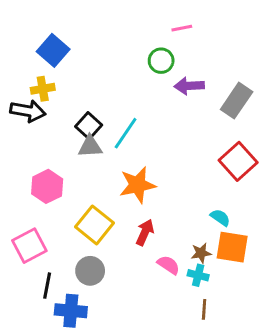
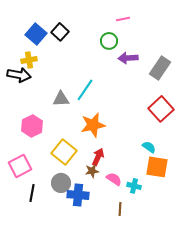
black square: (89, 126) -> (60, 32), moved
brown star: (201, 253) -> (92, 171), moved
brown line: (204, 309) -> (120, 209), moved
blue cross: (71, 311) -> (78, 195), moved

